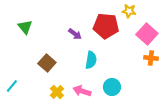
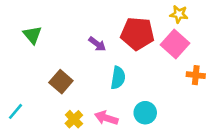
yellow star: (129, 11) -> (179, 14), moved
pink square: (147, 34) -> (175, 44), moved

